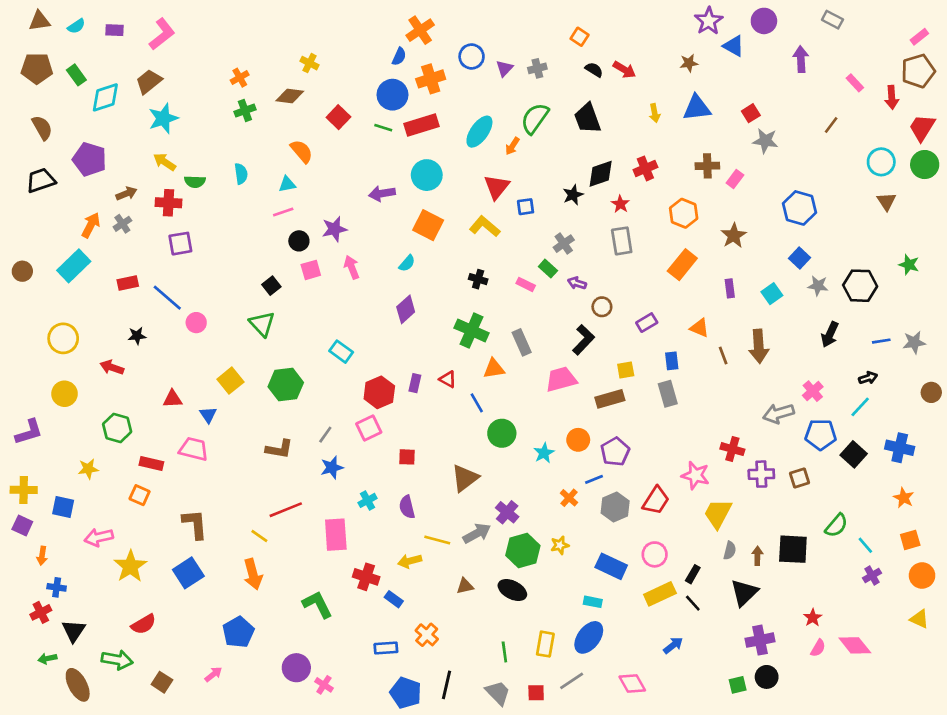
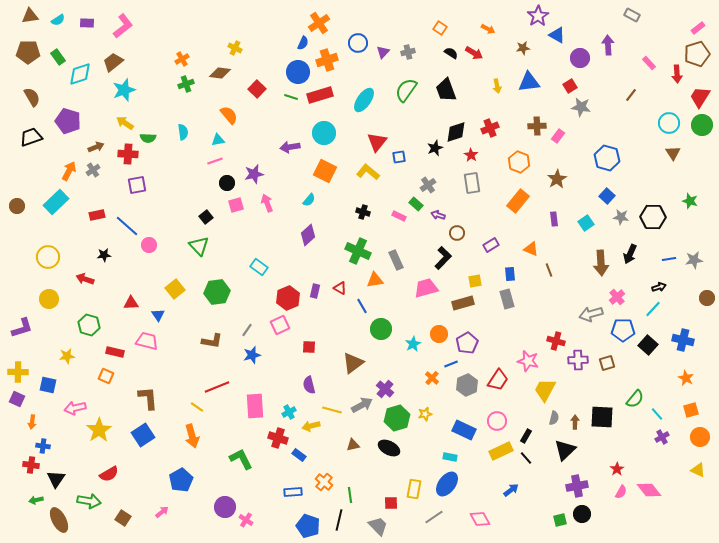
purple circle: (764, 21) -> (580, 58), moved
orange arrow: (512, 146) -> (488, 29), moved, turned -96
brown arrow: (759, 346) -> (601, 263), moved
cyan cross: (367, 500) -> (289, 412), moved
red cross: (41, 612) -> (31, 465), turned 35
green line: (504, 652) -> (350, 495), moved
red square: (536, 693) -> (391, 503), moved

